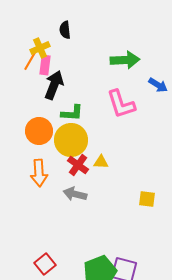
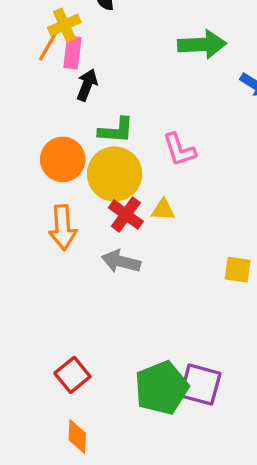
black arrow: (54, 85) -> (87, 85), size x0.7
pink L-shape: (121, 104) -> (179, 150), moved, size x0.7

